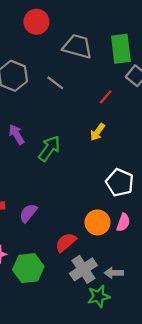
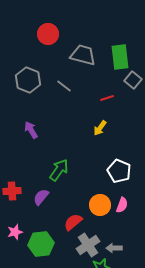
red line: (106, 97) -> (107, 98), turned 32
green arrow: (49, 149) -> (59, 170), moved

